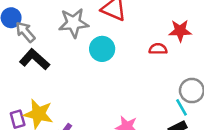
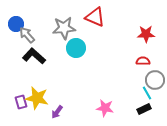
cyan circle: (102, 49) -> (76, 48), moved
red semicircle: (158, 49) -> (143, 61), moved

